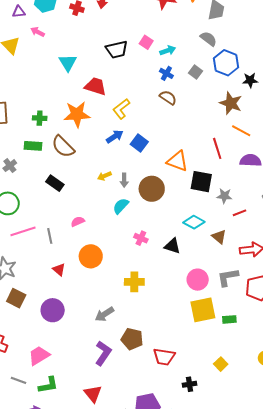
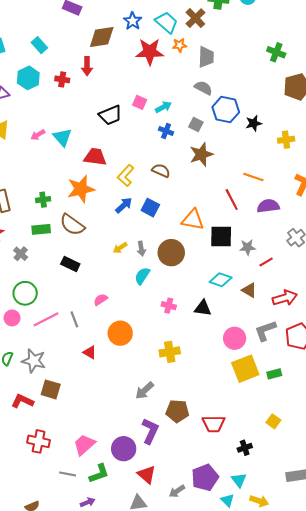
pink arrow: (38, 32) -> (38, 135), moved, turned -48
brown semicircle: (168, 98) -> (161, 171), moved
brown star: (231, 103) -> (201, 154), moved, turned -30
purple circle: (53, 310) -> (124, 449), moved

